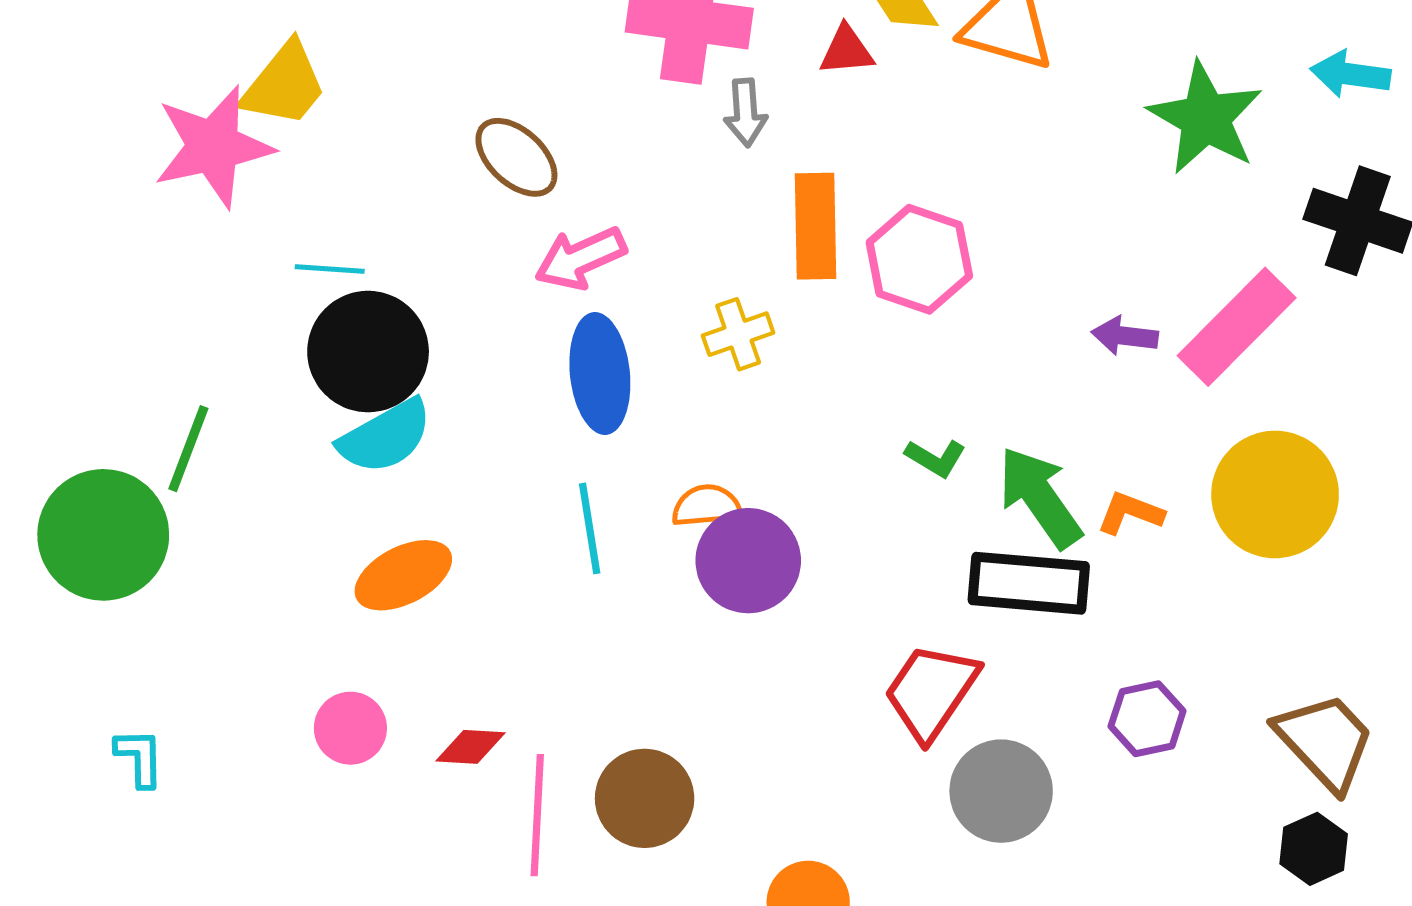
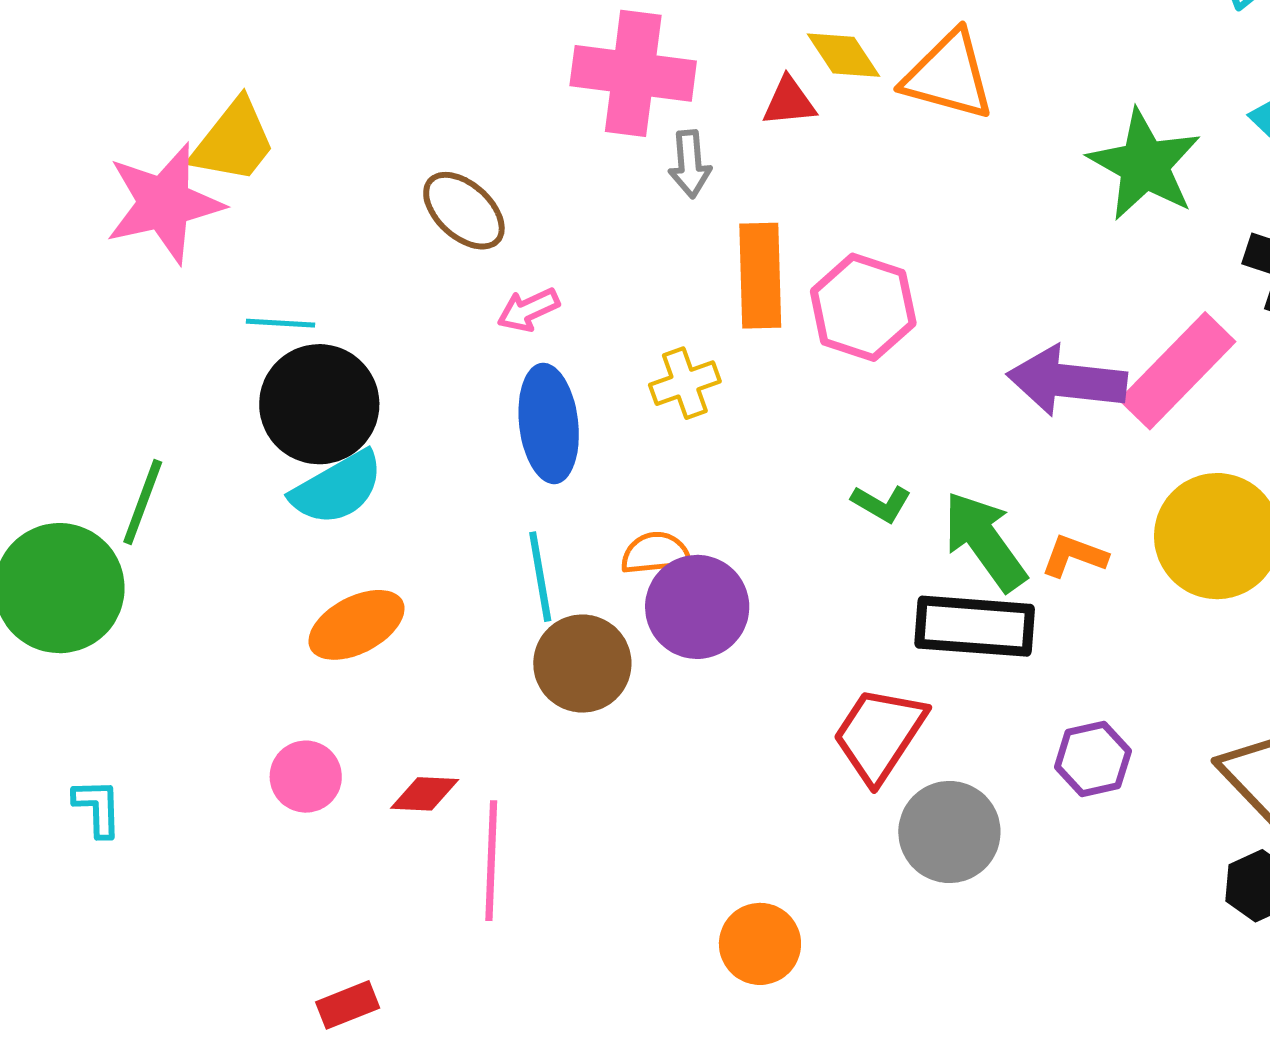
pink arrow: (580, 258) -> (528, 310), size x0.7
purple arrow: (1125, 336) -> (1067, 381), size x1.8
brown circle: (645, 798) -> (582, 664), moved

